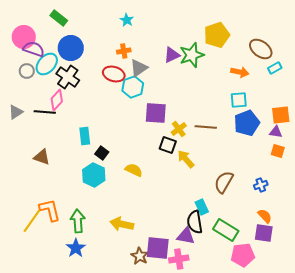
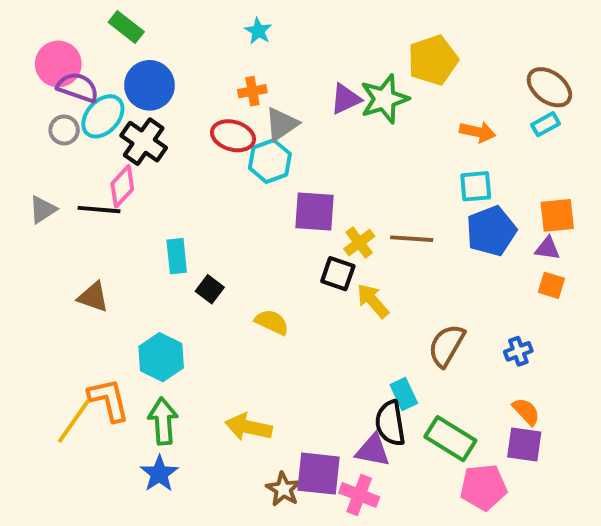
brown ellipse: (261, 49) -> (549, 87), moved
cyan hexagon: (94, 175) -> (161, 357), moved
pink cross: (179, 259) -> (359, 495), turned 30

